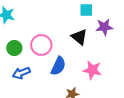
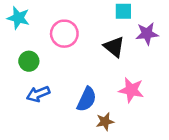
pink circle: (41, 45) -> (64, 34), moved
blue semicircle: (58, 66) -> (87, 99), moved

